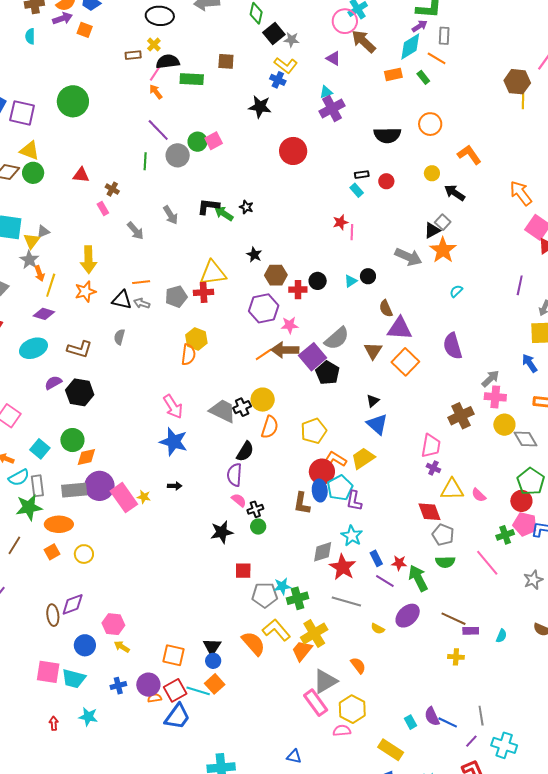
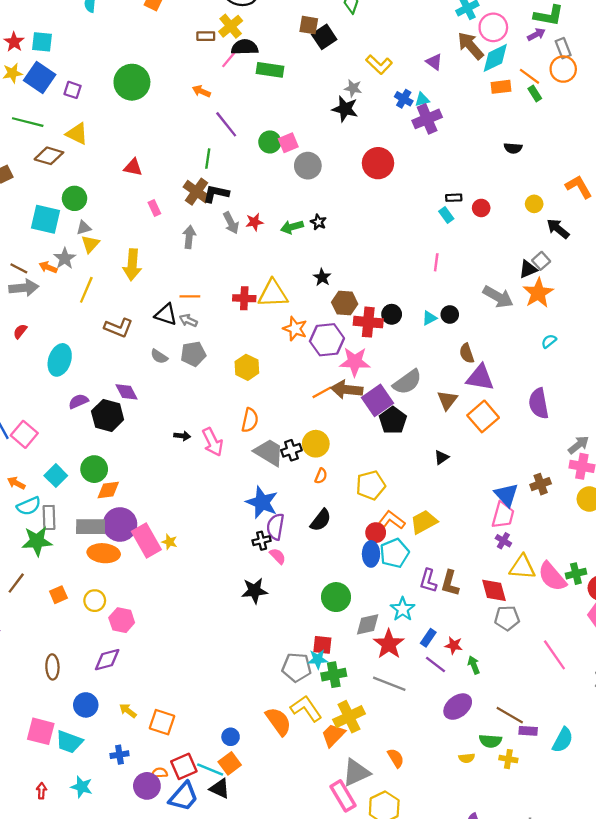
pink circle: (345, 21) -> (493, 27), moved
black square: (274, 33) -> (324, 37), moved
gray rectangle: (444, 36) -> (563, 48), turned -30
gray star: (291, 40) -> (353, 88), moved
yellow cross: (154, 45) -> (231, 26), size x1.5
cyan diamond: (410, 47) -> (495, 58), moved
orange line: (437, 58) -> (529, 76), moved
brown square: (226, 61) -> (309, 25), moved
blue cross: (278, 80) -> (404, 99), moved
orange arrow: (156, 92) -> (201, 91), moved, turned -35
purple square: (22, 113) -> (73, 90), size x0.6
orange circle: (430, 124) -> (563, 69), moved
black semicircle: (387, 135) -> (513, 148), moved, size x0.6
gray circle: (178, 155) -> (308, 166), moved
green circle: (33, 173) -> (75, 198), moved
brown cross: (112, 189) -> (197, 192), moved, size x1.6
black L-shape: (208, 206) -> (216, 194), moved
green arrow: (224, 214) -> (292, 227), turned -54
red star: (341, 222) -> (254, 222), moved
gray arrow: (135, 231) -> (189, 237), turned -138
yellow triangle: (32, 241) -> (90, 244), moved
orange arrow: (39, 273) -> (48, 267), moved, turned 126
red cross: (298, 290) -> (368, 322), size x1.4
orange star: (85, 292) -> (295, 329), moved, turned 30
red cross: (204, 292) -> (244, 298), moved
gray pentagon: (176, 297) -> (193, 354), moved
purple diamond: (44, 314) -> (127, 392), moved, turned 40
pink star: (290, 325) -> (355, 362), size x1.5
gray semicircle: (119, 337) -> (159, 356), turned -77
cyan ellipse: (33, 348) -> (60, 360), turned -56
brown L-shape: (80, 349) -> (118, 328), moved
orange semicircle: (188, 355) -> (250, 420), moved
brown cross: (461, 416) -> (541, 484), size x0.7
blue triangle: (377, 424) -> (506, 495), moved
orange semicircle: (270, 427) -> (321, 476), size x0.6
blue star: (174, 442) -> (262, 502), moved
black semicircle: (245, 451) -> (321, 520), moved
red circle: (322, 472) -> (376, 533), size x0.7
black arrow: (175, 486) -> (182, 436), moved
pink semicircle: (479, 495) -> (552, 577), size x1.8
purple L-shape: (354, 501) -> (428, 581), moved
brown L-shape: (302, 503) -> (450, 583), moved
black cross: (255, 509) -> (262, 541), moved
orange ellipse: (59, 524) -> (104, 553), moved
green circle: (258, 527) -> (336, 597), moved, size x1.6
gray pentagon: (443, 535) -> (507, 618), turned -30
green cross: (505, 535) -> (576, 574), moved
blue rectangle: (376, 558) -> (428, 638), turned 56
green semicircle: (445, 562) -> (490, 741), moved
red square: (243, 571) -> (322, 645), moved
green arrow: (418, 578) -> (474, 665), size x0.6
purple diamond: (73, 604) -> (107, 660), moved
pink hexagon: (113, 624) -> (122, 620), moved
yellow semicircle: (378, 629) -> (467, 758), moved, turned -40
cyan semicircle: (501, 636) -> (563, 740), size x1.6
black triangle: (212, 647) -> (220, 789), moved, turned -42
orange square: (173, 655) -> (162, 722), moved
purple circle: (148, 685) -> (147, 786), moved

